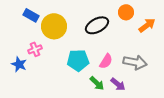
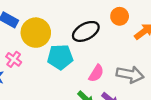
pink cross: (35, 49) -> (14, 59), turned -32
cyan pentagon: (78, 60) -> (60, 57), moved

